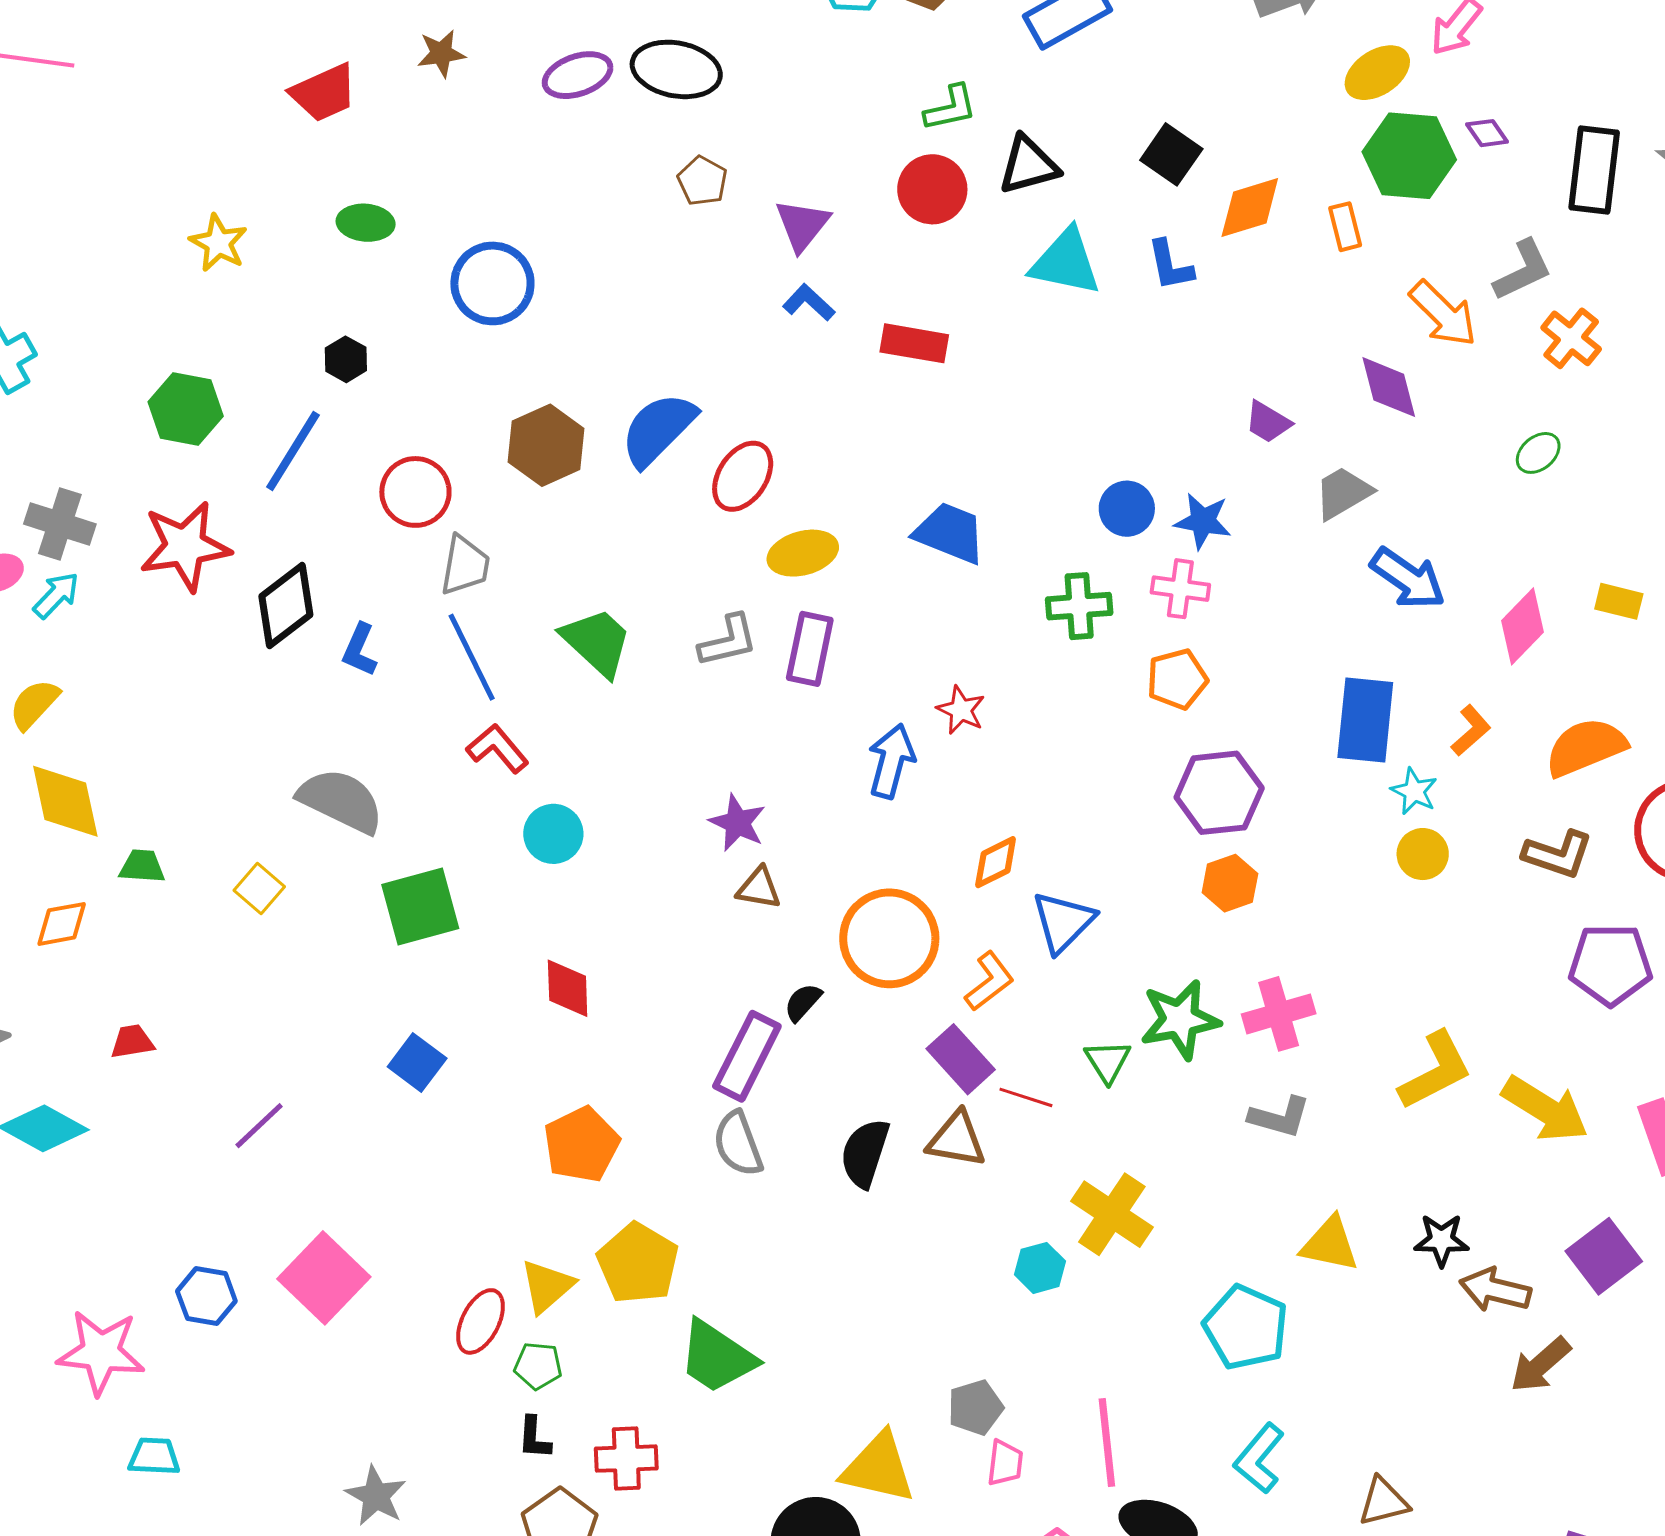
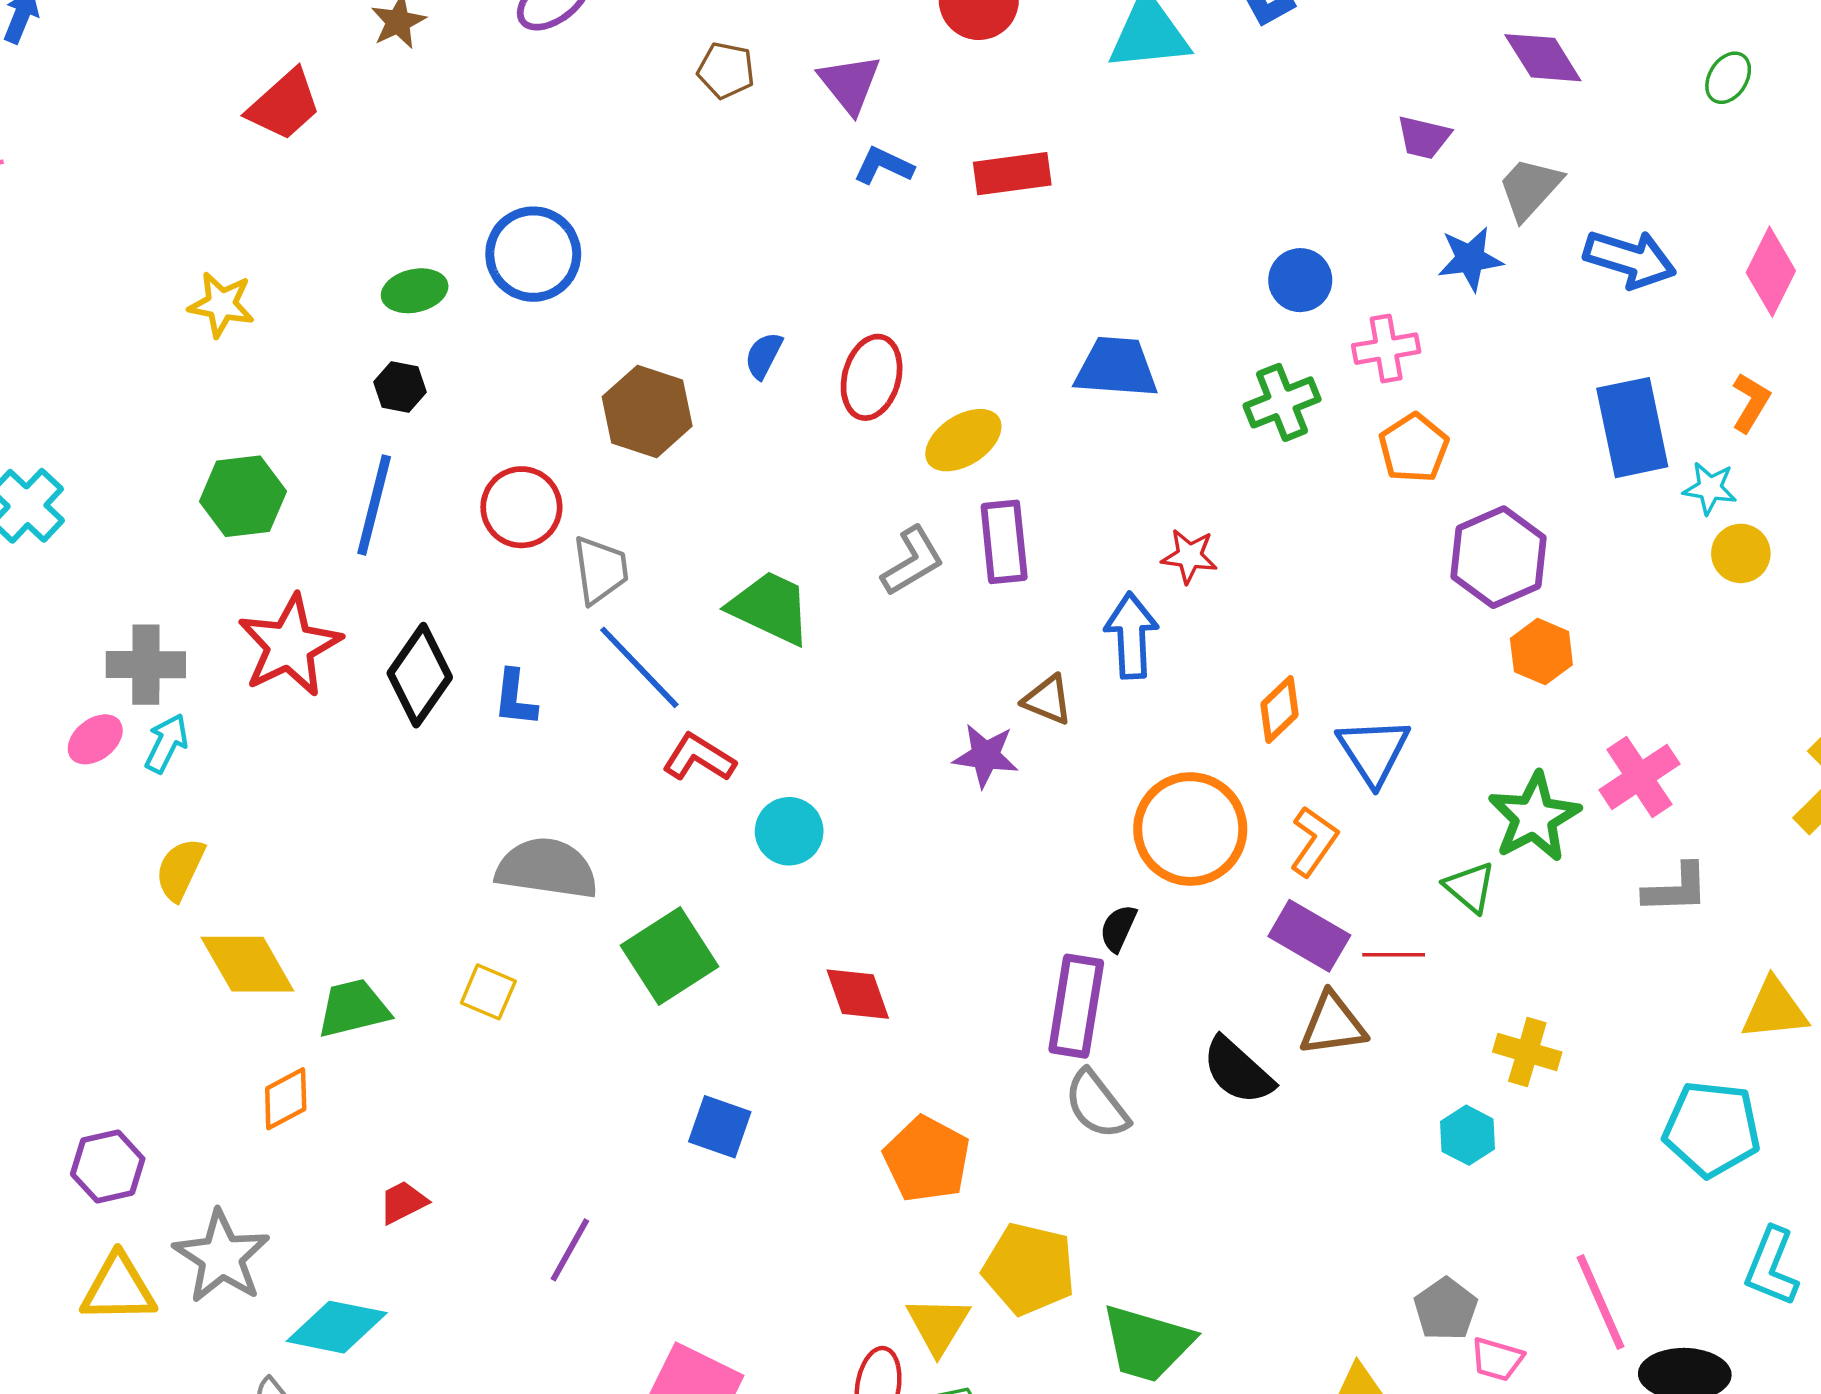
green ellipse: (366, 223) -> (415, 291), moved
blue semicircle: (658, 429) -> (764, 355), size x0.5
blue star: (1203, 521) -> (1470, 259), moved
green trapezoid: (142, 866) -> (353, 1008), size x1.4
brown triangle: (759, 888) -> (1048, 700), moved, turned 30
black semicircle: (865, 1153) -> (1238, 1071), turned -48
yellow cross: (1112, 1214) -> (1527, 1052), size x0.7
pink trapezoid: (1005, 1463) -> (1497, 1359), turned 117

